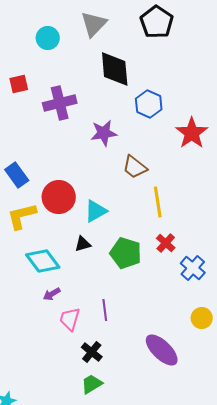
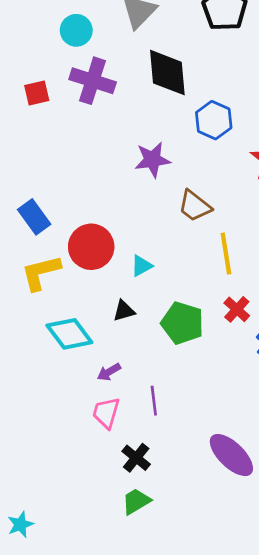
purple cross: (60, 103) -> (93, 81), moved, turned 32
cyan triangle: (96, 211) -> (142, 266), size x0.7
purple arrow: (52, 294) -> (109, 372), moved

